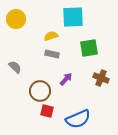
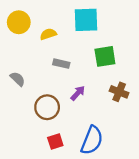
yellow semicircle: (51, 36) -> (48, 34), moved
red square: (47, 111) -> (55, 141), moved, turned -32
blue semicircle: (78, 119) -> (92, 140), turned -45

